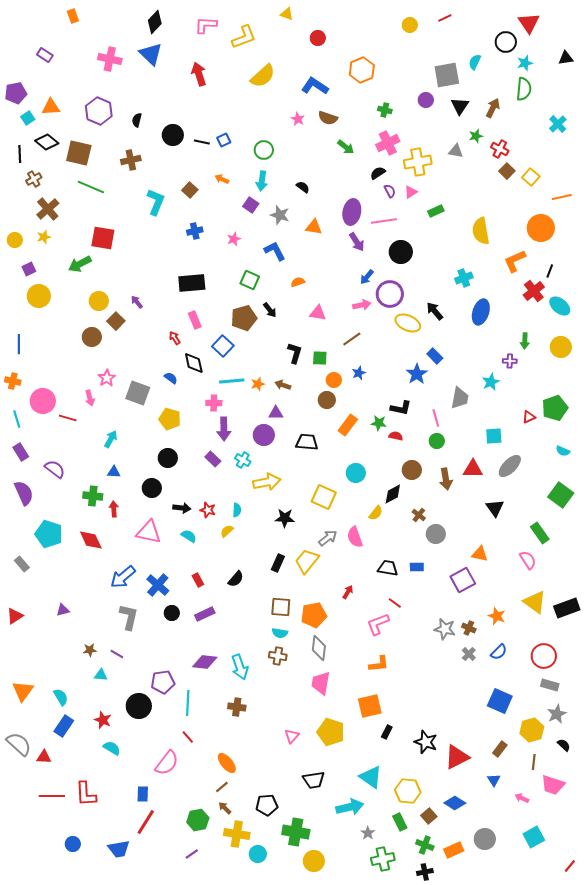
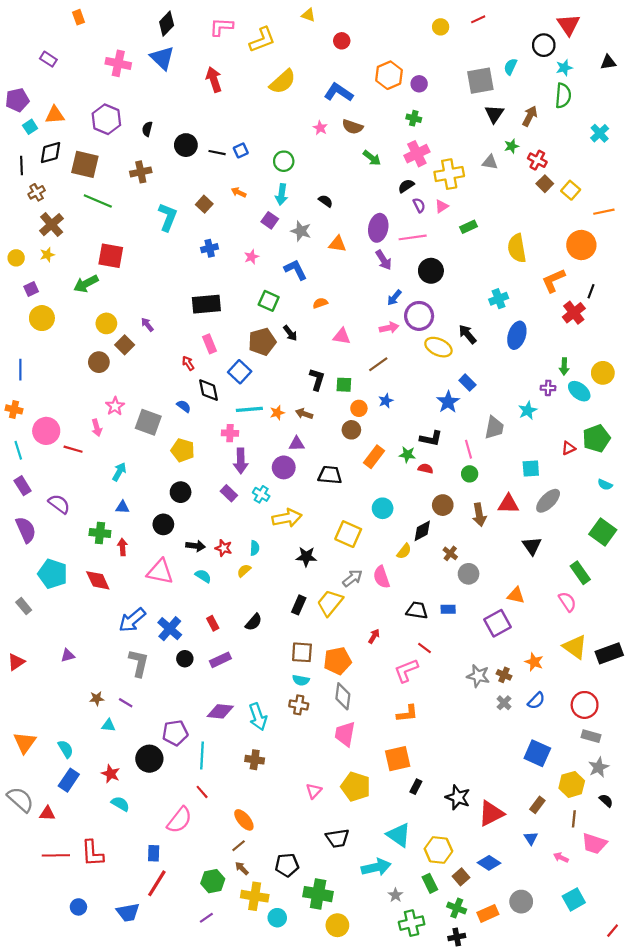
purple circle: (426, 100) -> (419, 84), moved
black diamond: (47, 142) -> (51, 153), turned -55
cyan ellipse: (560, 306) -> (579, 391), moved

